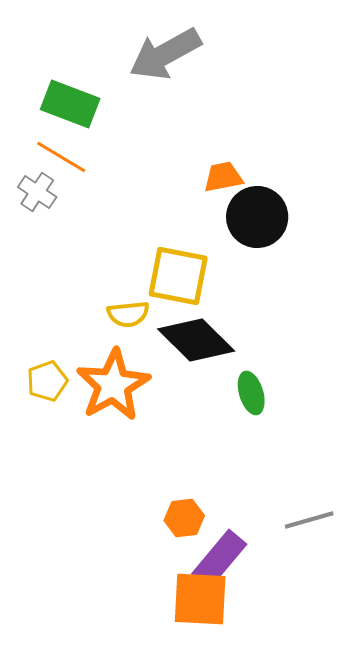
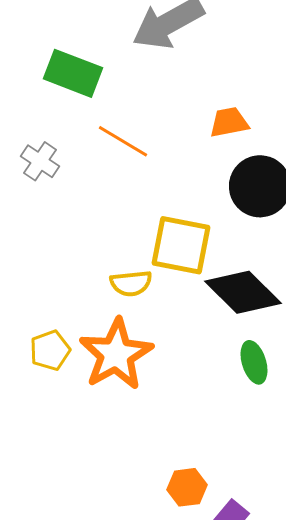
orange line: (61, 157) -> (123, 141), moved
orange trapezoid: (223, 177) -> (229, 122), moved
black diamond: (196, 340) -> (243, 292), moved

